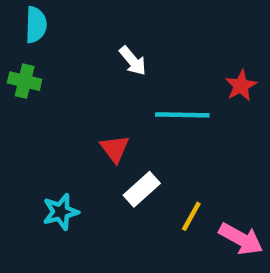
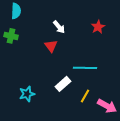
red star: (241, 86) -> (98, 27), moved
cyan line: (182, 115) -> (85, 68), moved
red triangle: (115, 149) -> (51, 46), moved

